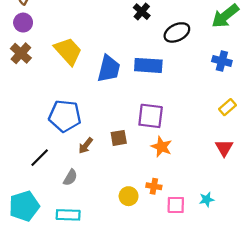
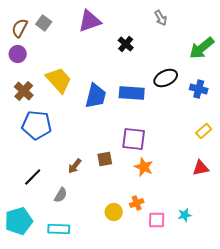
black ellipse: (177, 32) -> (166, 78), moved
brown cross: (21, 53) -> (24, 91), moved
blue pentagon: (65, 116) -> (37, 125), moved
red triangle: (224, 148) -> (201, 168), turned 48
orange cross: (154, 186) -> (137, 203), turned -32

